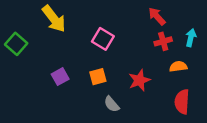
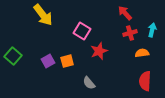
green square: (16, 44) -> (13, 56), moved
orange square: (98, 77) -> (67, 61), moved
red star: (139, 80) -> (99, 51), moved

